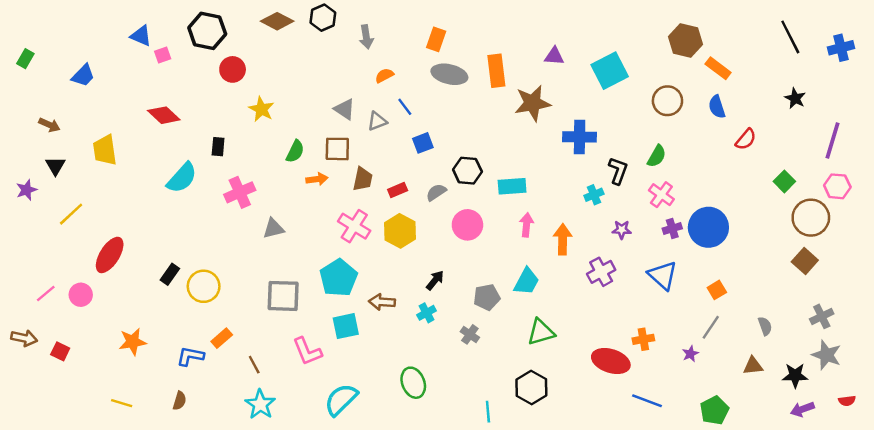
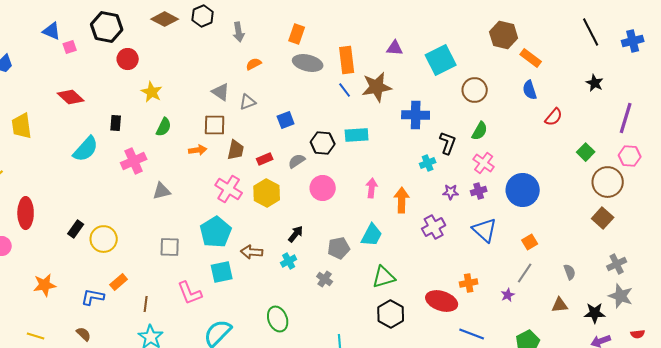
brown circle: (667, 101) -> (475, 90), moved
blue line: (405, 107) -> (345, 90), moved
green semicircle: (295, 151) -> (164, 127), moved
cyan rectangle: (512, 186) -> (357, 135), moved
purple cross: (672, 228) -> (479, 191), moved
red ellipse: (110, 255) -> (26, 213), turned -32
gray square: (283, 296) -> (170, 247), size x0.7
brown line: (254, 365) -> (146, 304), turned 35
black hexagon: (531, 388) -> (391, 314), moved
brown semicircle: (180, 401) -> (84, 334), turned -63

